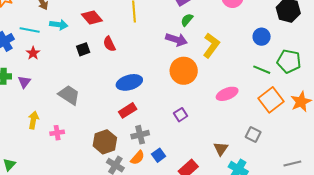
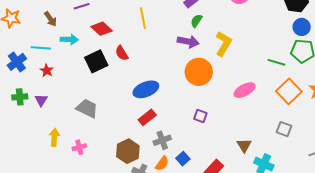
blue circle: (262, 37) -> (302, 27), moved
black square: (83, 49) -> (96, 61), size x1.6
purple square: (181, 115) -> (200, 116), turned -32
gray square: (253, 134) -> (284, 129), moved

